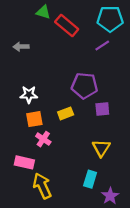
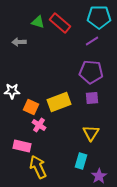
green triangle: (43, 12) -> (38, 22), moved
purple pentagon: (84, 86) -> (91, 72), moved
white star: (29, 95) -> (12, 91), moved
yellow rectangle: (66, 113) -> (59, 102), size x1.6
orange square: (34, 119) -> (31, 107), turned 35

